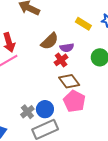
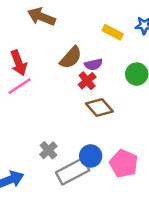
pink pentagon: (74, 101) -> (124, 164), moved
blue circle: (45, 109) -> (91, 156), moved

